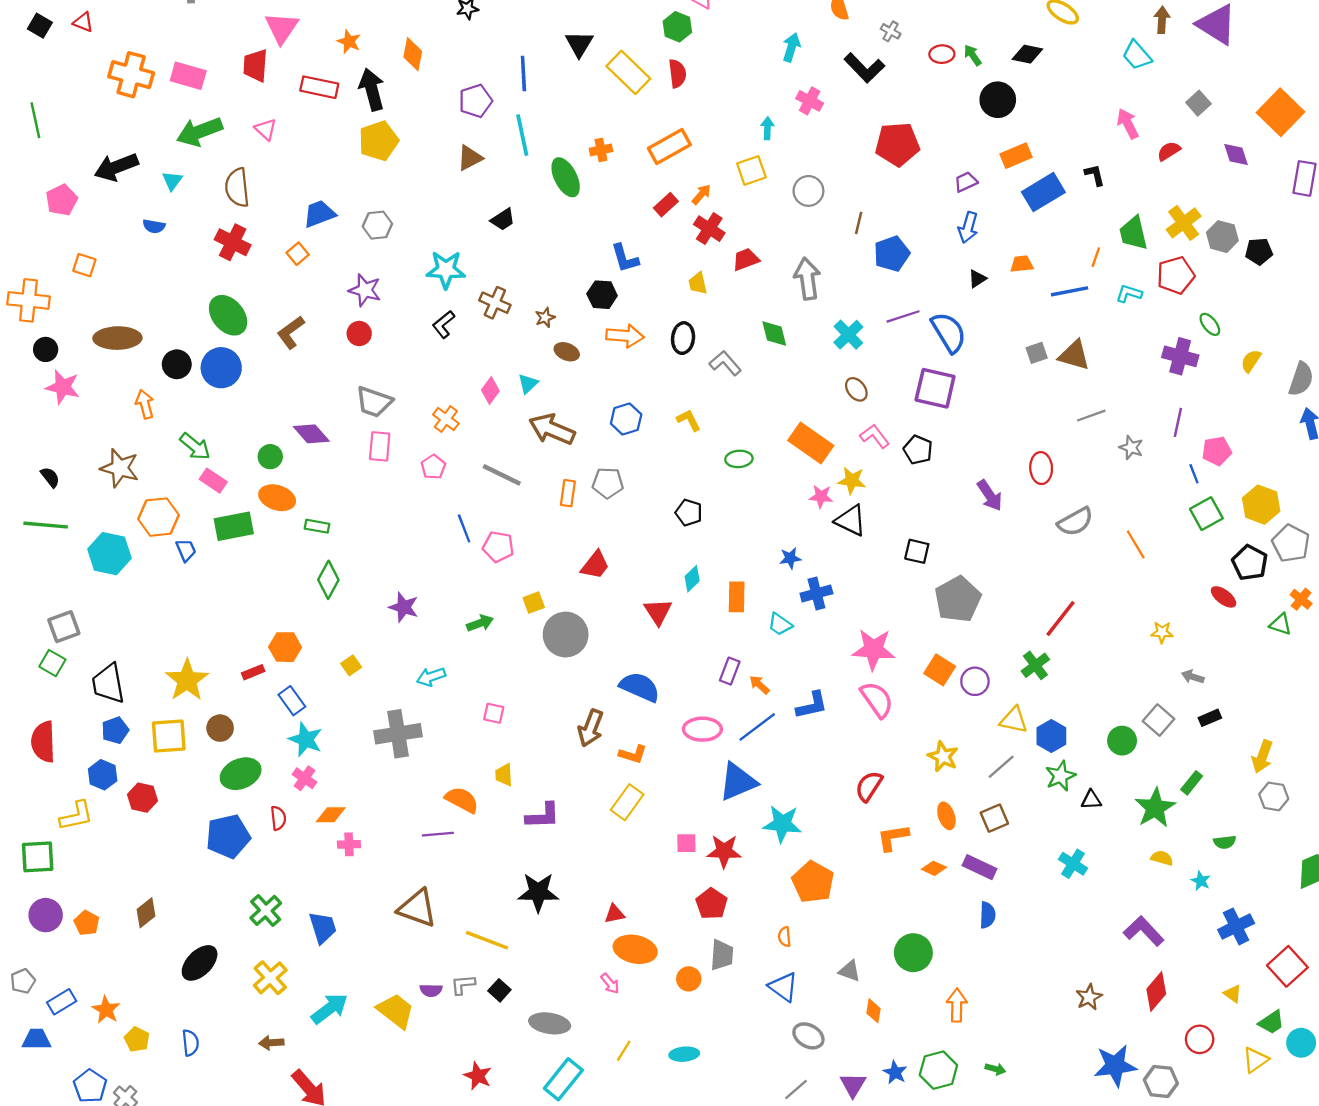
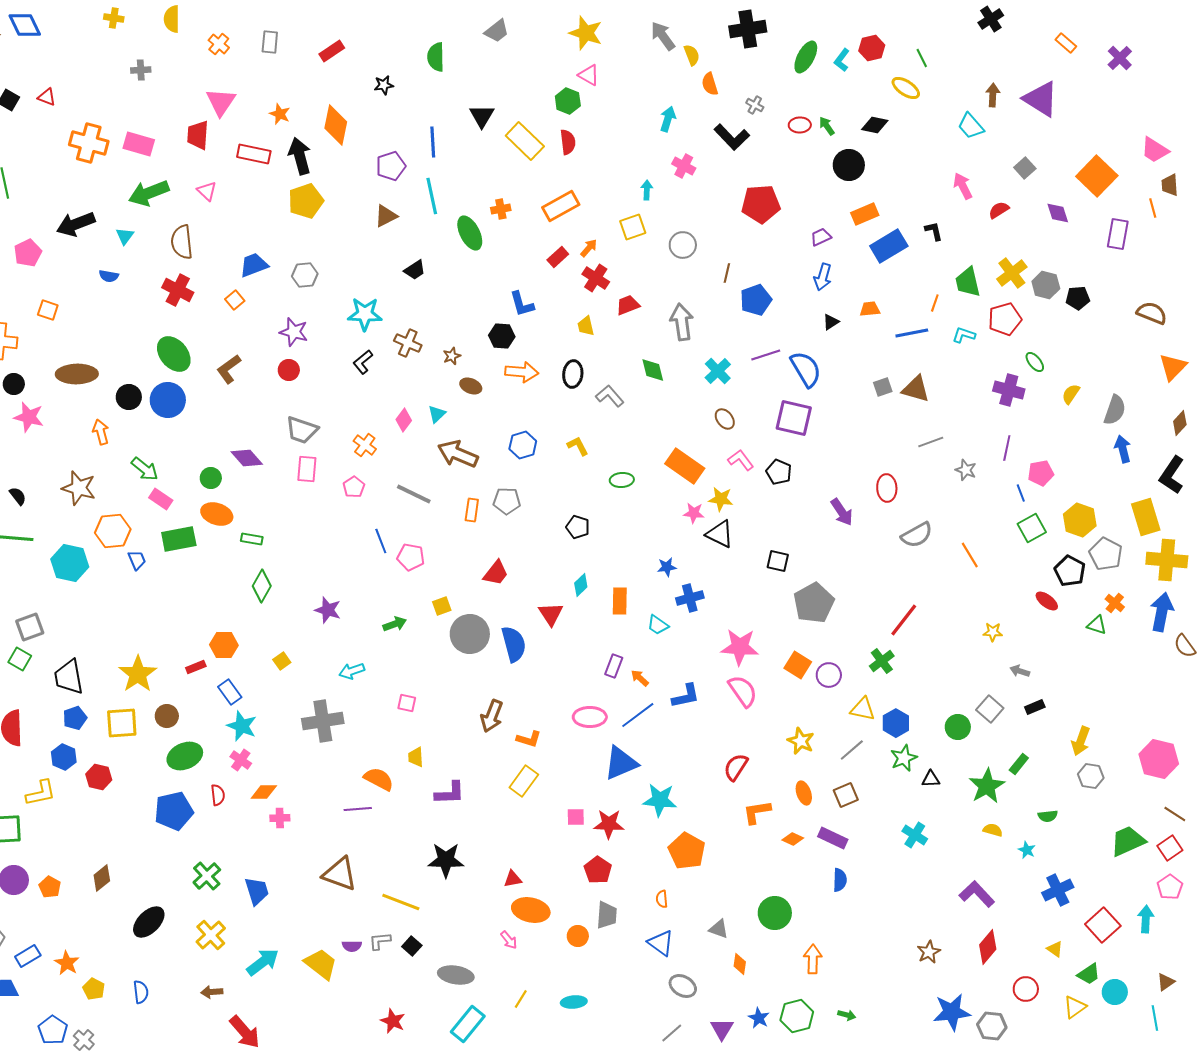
orange diamond: (413, 54) -> (336, 125), size x1.4
blue semicircle: (640, 687) -> (514, 644), moved, turned 51

